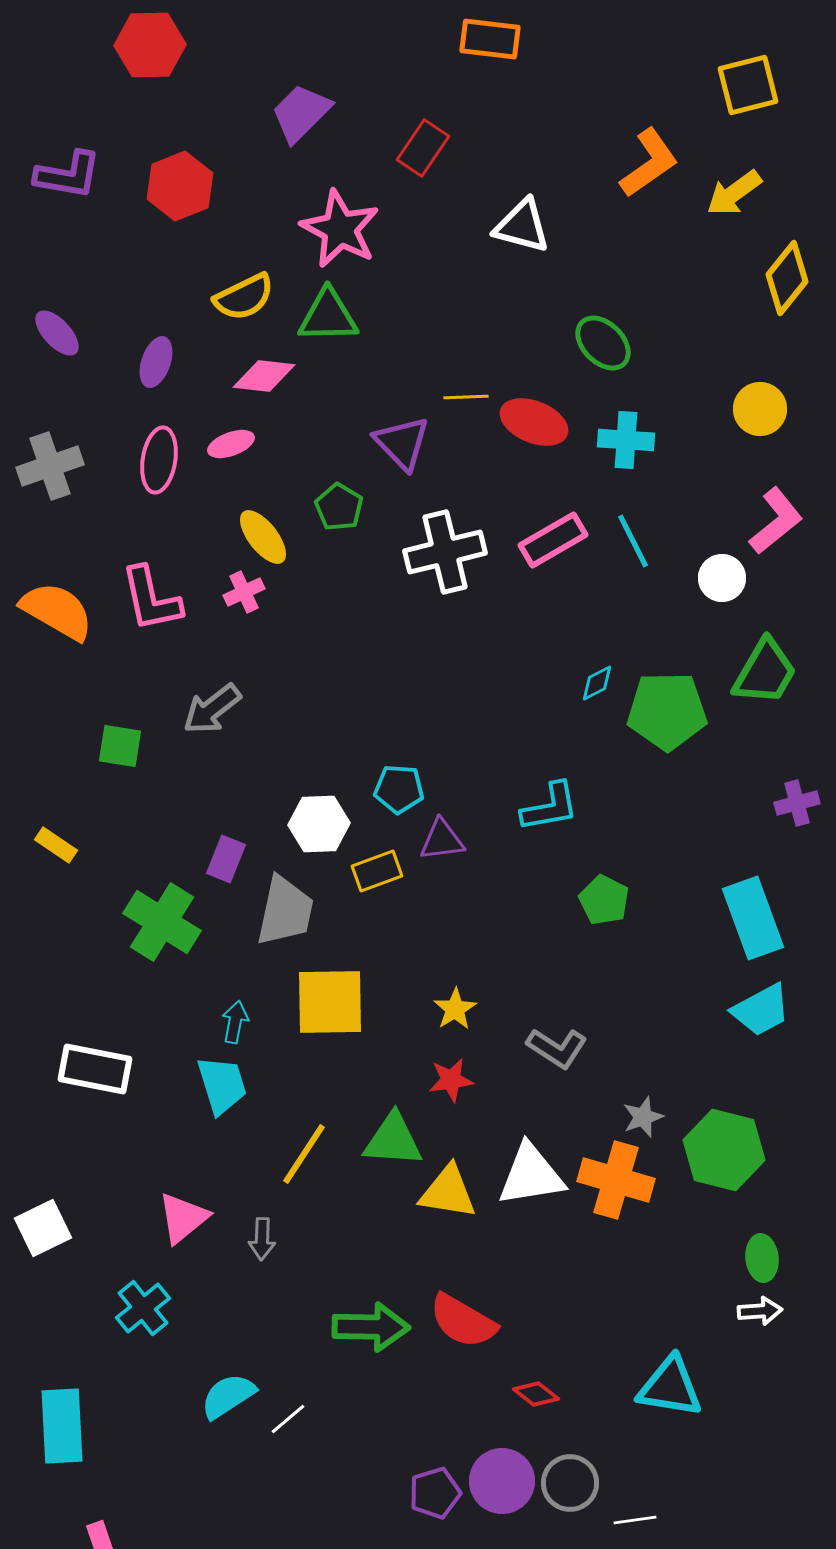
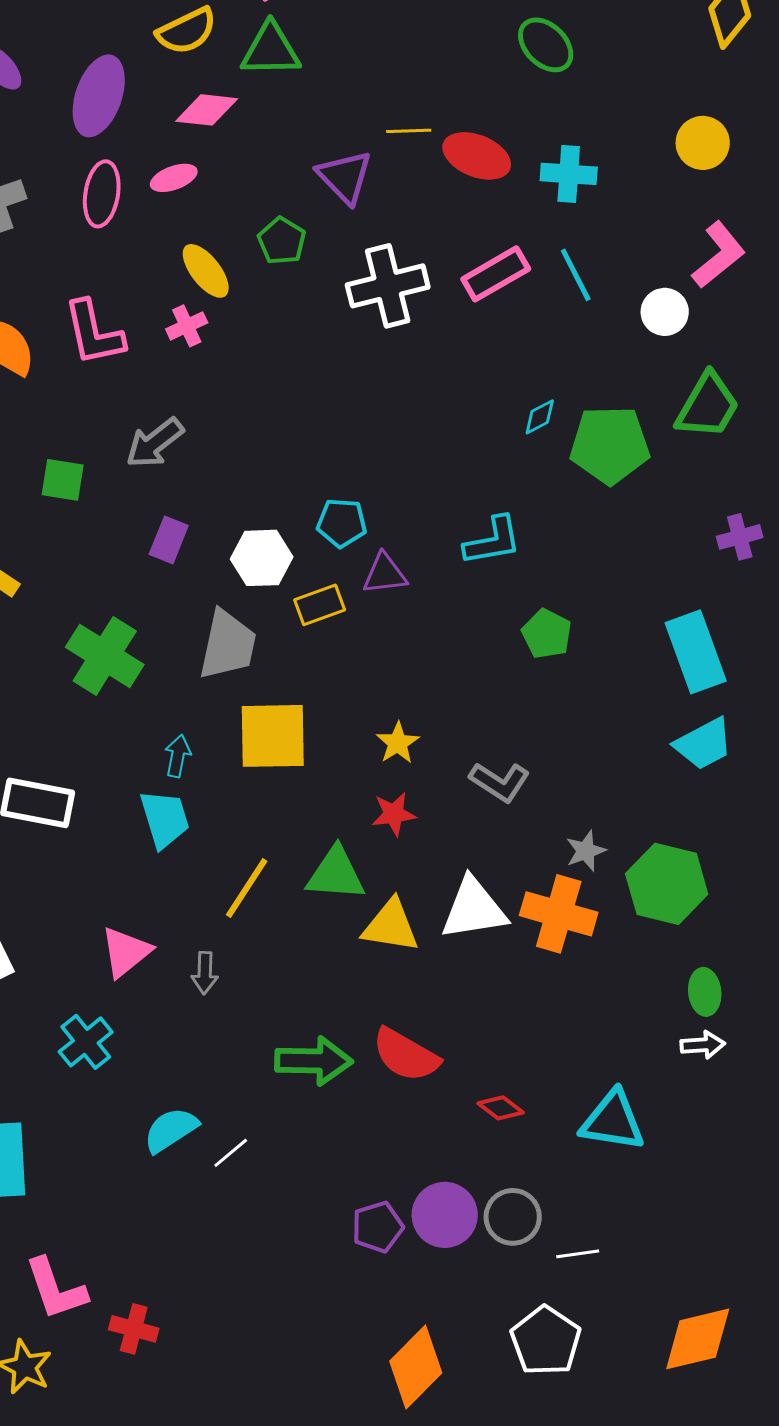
green ellipse: (603, 343) -> (546, 45), moved
purple ellipse: (156, 362) -> (99, 96), size x1.6
purple rectangle: (226, 859) -> (169, 540), moved
red diamond: (536, 1394) -> (501, 1108), moved

